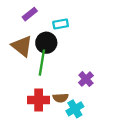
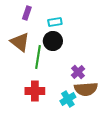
purple rectangle: (30, 14) -> (27, 13), turned -32
black circle: (46, 43) -> (53, 41), moved
brown semicircle: (61, 98) -> (86, 89), moved, size x1.6

